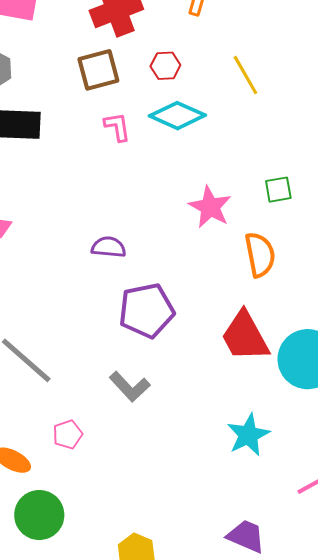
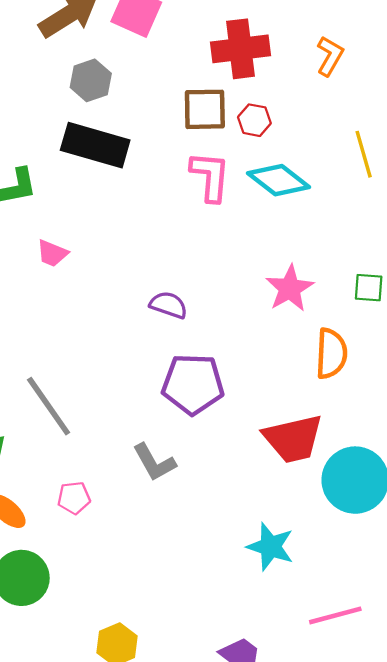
red hexagon: (165, 66) -> (254, 120), moved
pink L-shape: (117, 127) -> (210, 176), size x1.5
red trapezoid: (245, 336) -> (293, 439), turned -88
cyan star: (248, 435) -> (270, 547), turned 30

